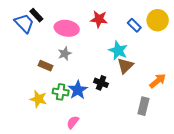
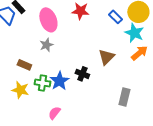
pink ellipse: (67, 28) -> (48, 20), turned 60
cyan star: (118, 51) -> (134, 33), moved
brown rectangle: (45, 66) -> (24, 65), moved
orange arrow: (158, 81) -> (139, 53), moved

